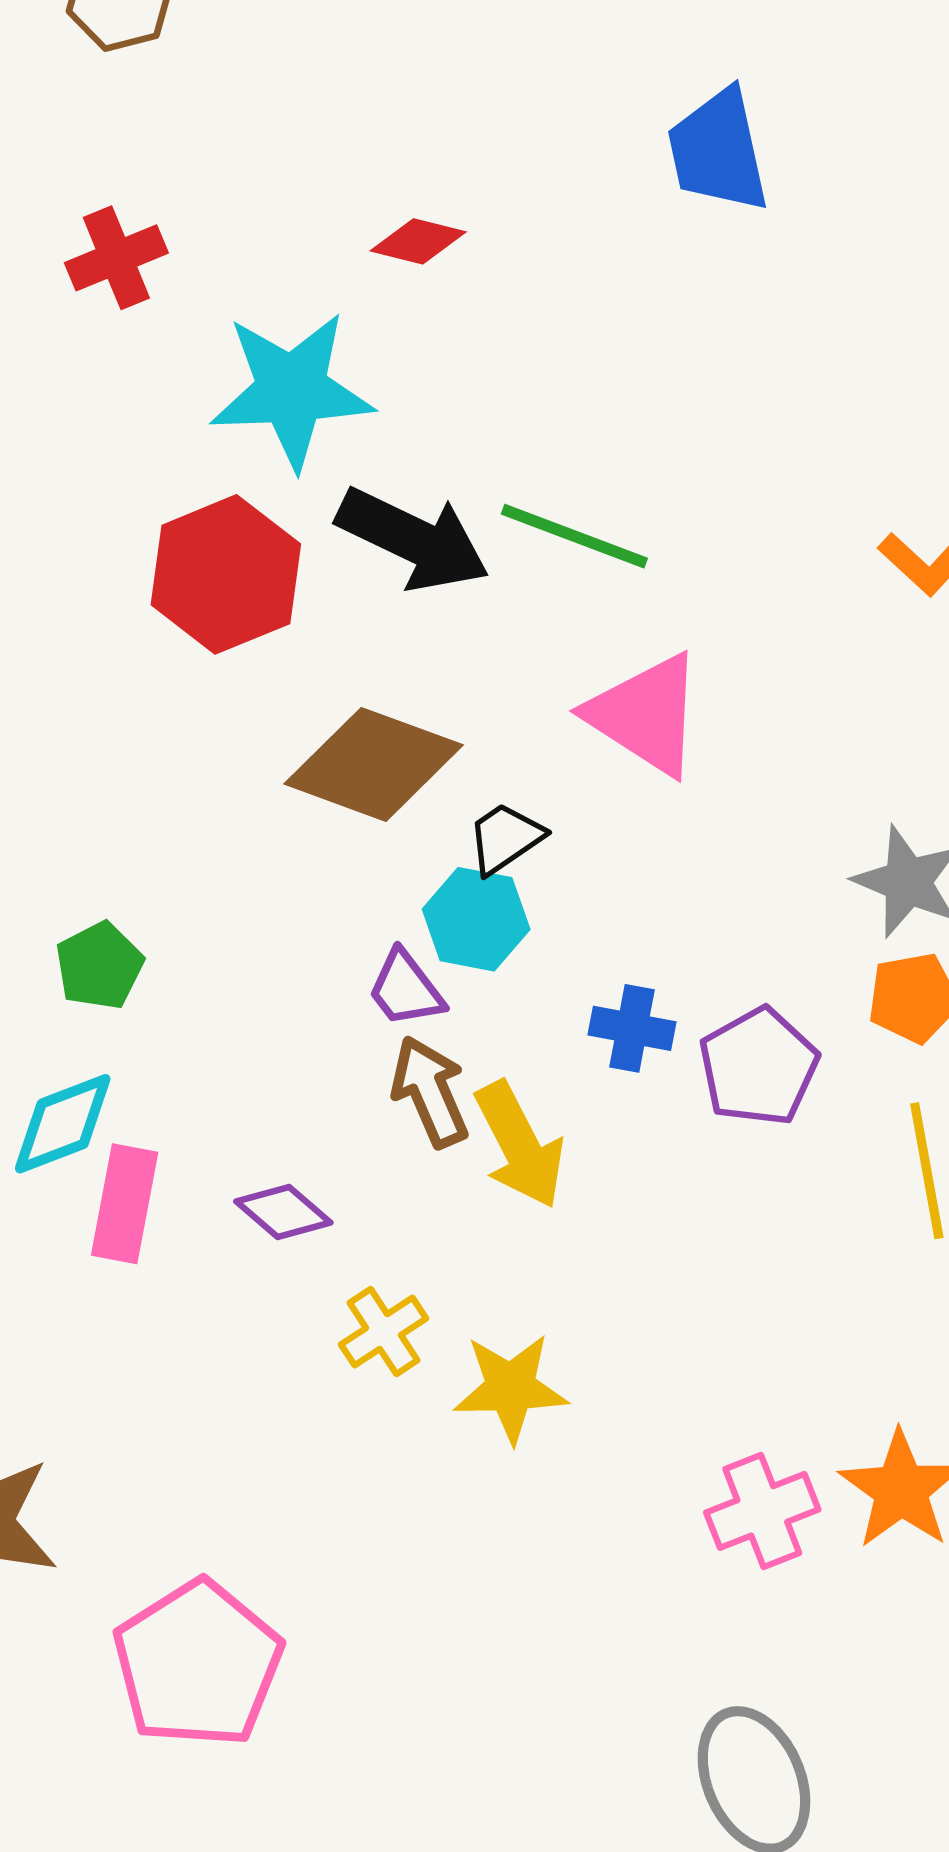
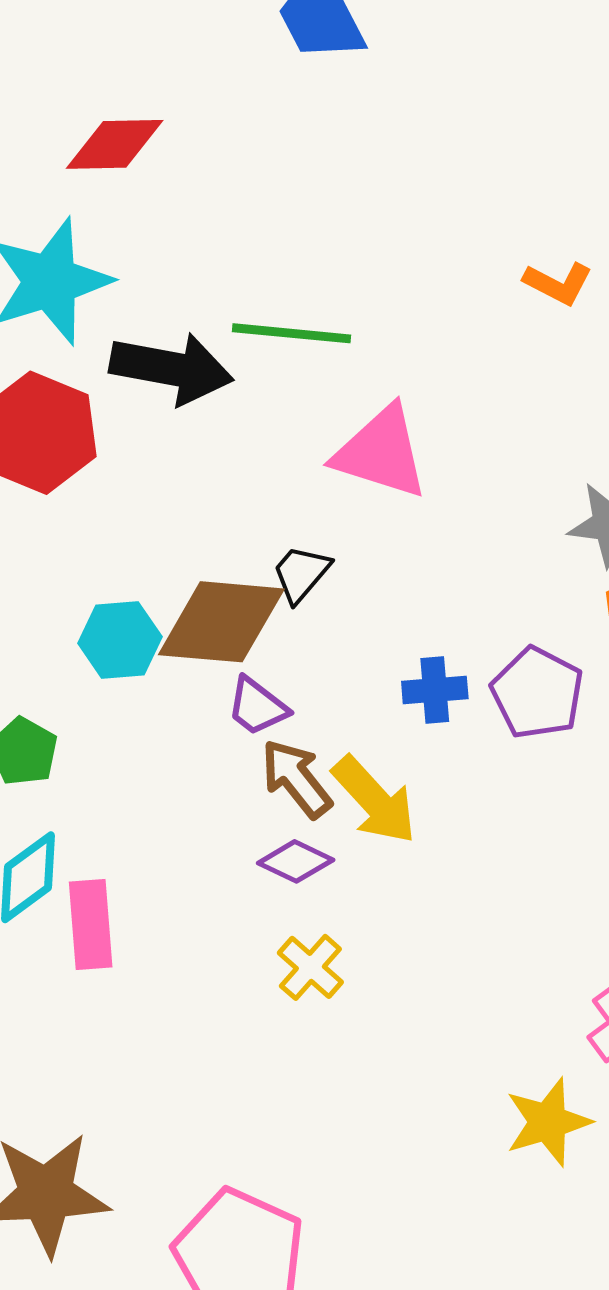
red diamond: (418, 241) -> (115, 144), size x1.4
brown diamond: (374, 764) -> (221, 622), moved
cyan hexagon: (476, 919) -> (120, 640), moved
purple diamond: (283, 1212) -> (296, 861), moved
yellow star: (511, 1388) -> (548, 1122), moved

